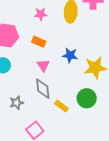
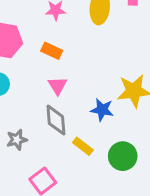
blue star: (70, 55) -> (102, 110), moved
green circle: (87, 98) -> (123, 156), moved

